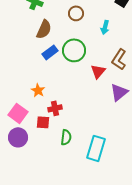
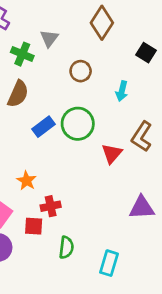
brown semicircle: (44, 29) -> (18, 94), moved
purple triangle: (119, 92) -> (142, 208), moved, turned 36
cyan rectangle: (96, 148) -> (109, 263), size x0.7

